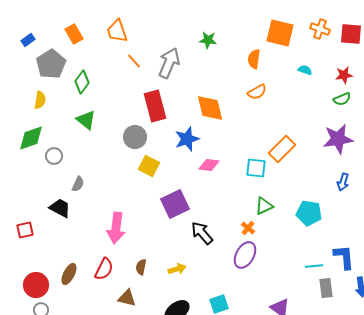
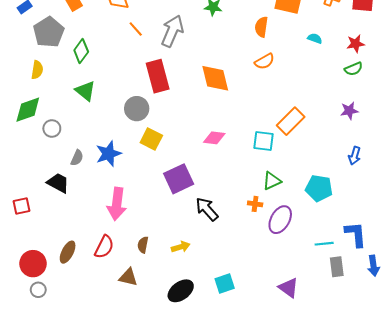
blue star: (187, 139) -> (108, 154), moved
purple star: (338, 139) -> (349, 111), size x0.6
orange cross: (248, 228) -> (255, 204), turned -32
purple ellipse: (245, 255) -> (280, 220), moved

